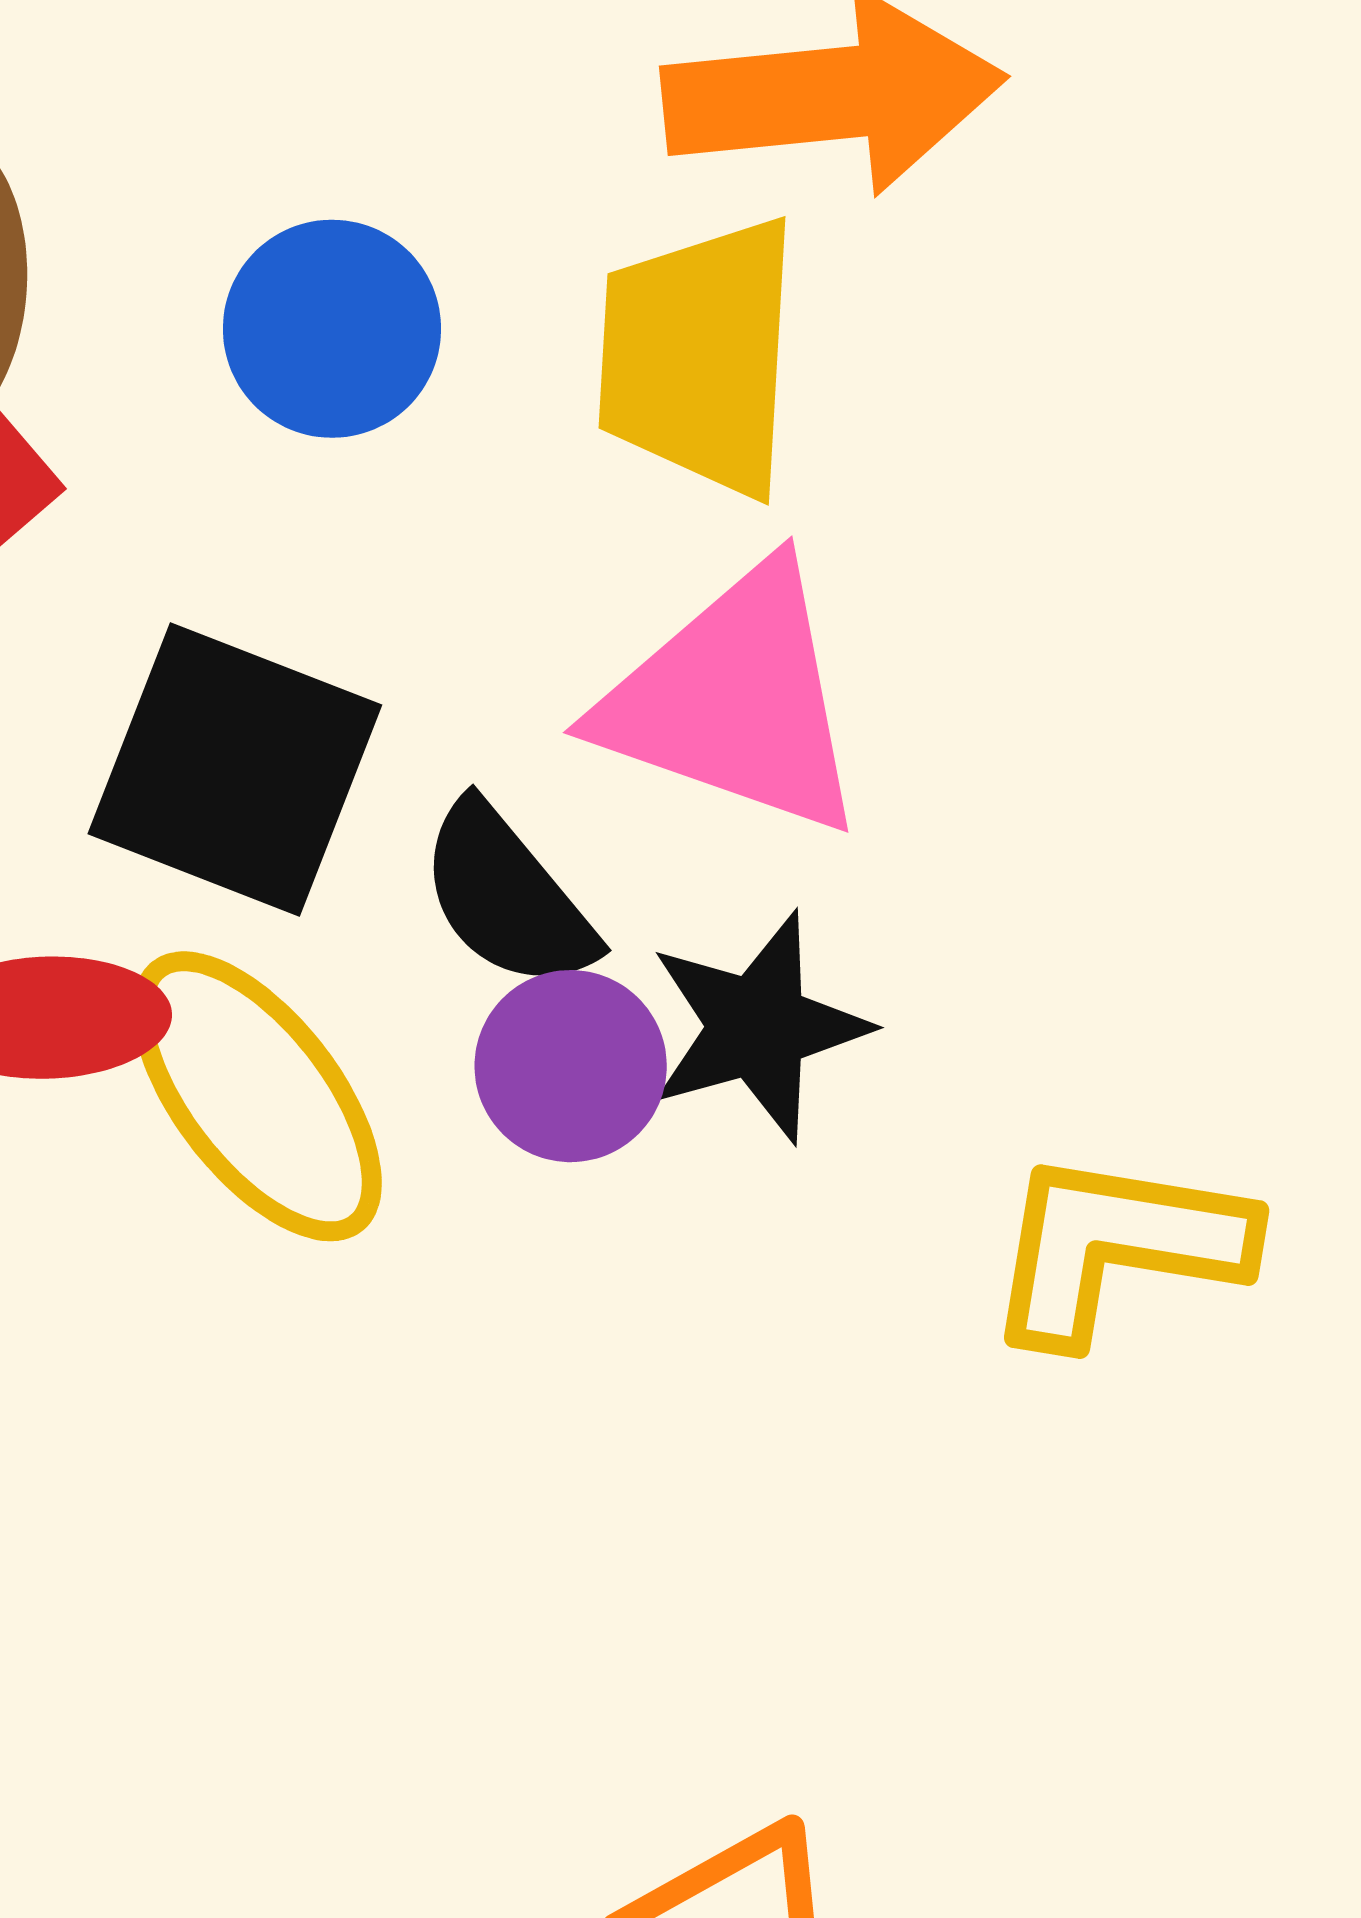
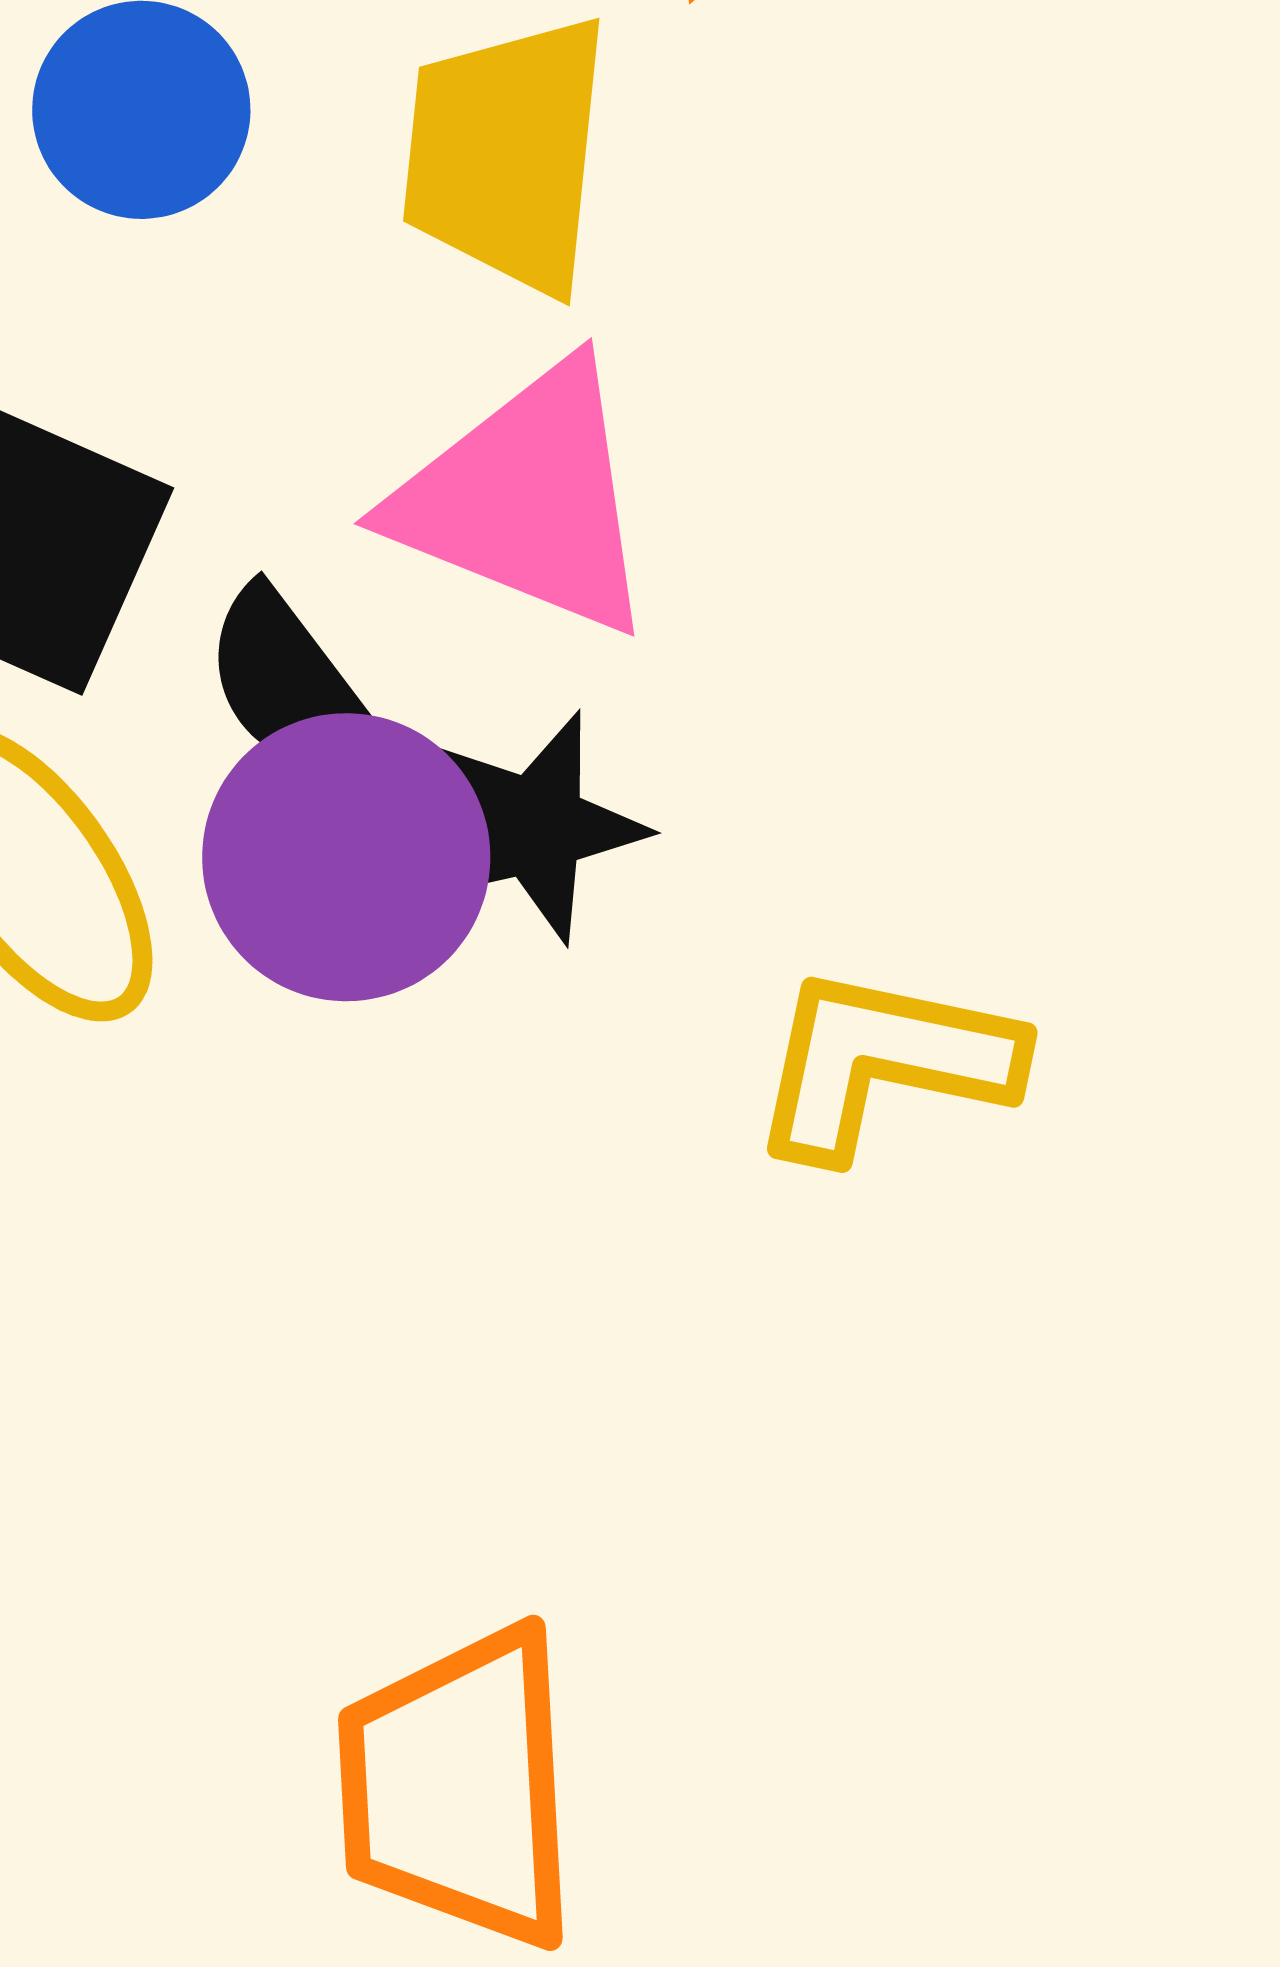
purple circle: (571, 1066) -> (346, 857), size x1.5

